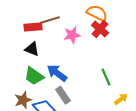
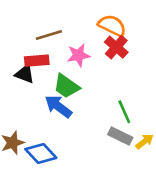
red rectangle: (33, 27) -> (37, 61), moved
green trapezoid: (34, 76) -> (66, 86), moved
gray rectangle: (63, 95) -> (120, 136), moved, turned -30

